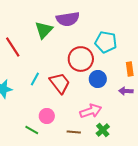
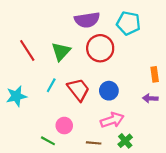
green triangle: (44, 30) -> (61, 51), moved
cyan pentagon: (106, 42) -> (128, 23), moved
red circle: (81, 59) -> (100, 48), moved
blue circle: (98, 79) -> (109, 91), moved

